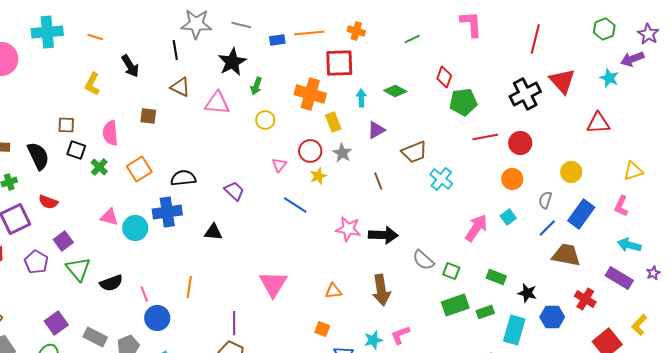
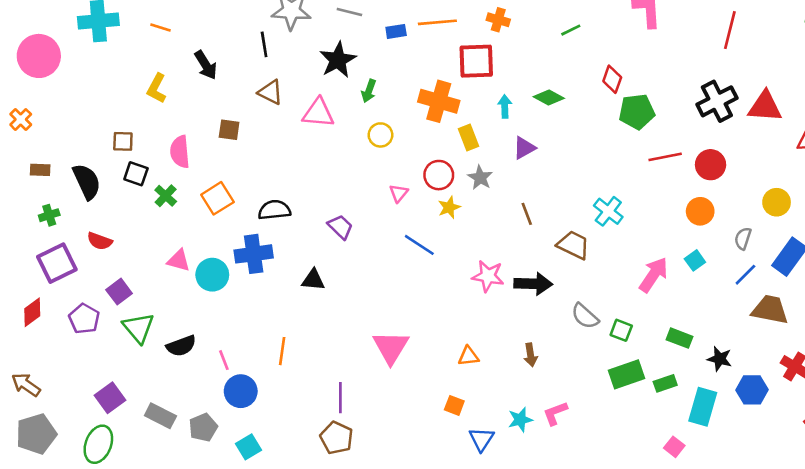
red triangle: (562, 81) -> (765, 106), moved, turned -44
brown trapezoid: (414, 152) -> (573, 245), moved, turned -132
brown arrow: (381, 290) -> (531, 355), size x0.6

